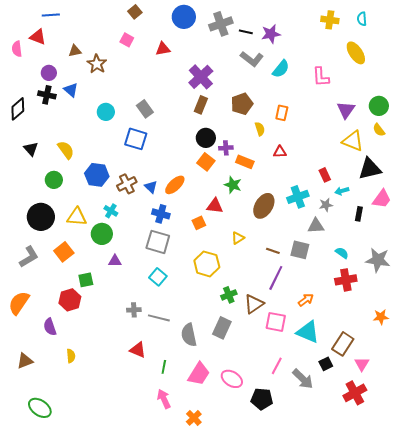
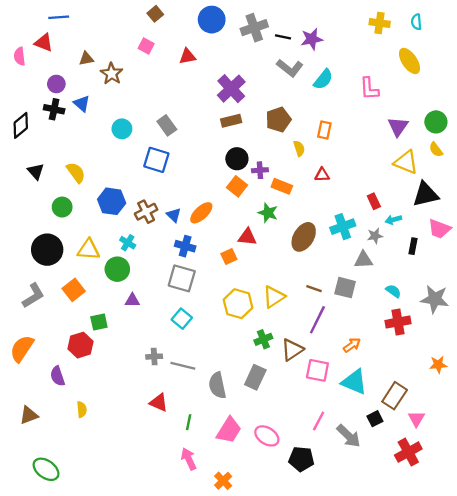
brown rectangle: (201, 105) -> (231, 121), turned 54
pink trapezoid: (382, 199) -> (439, 229), turned 75
yellow triangle: (238, 238) -> (274, 297), moved, size x1.5

